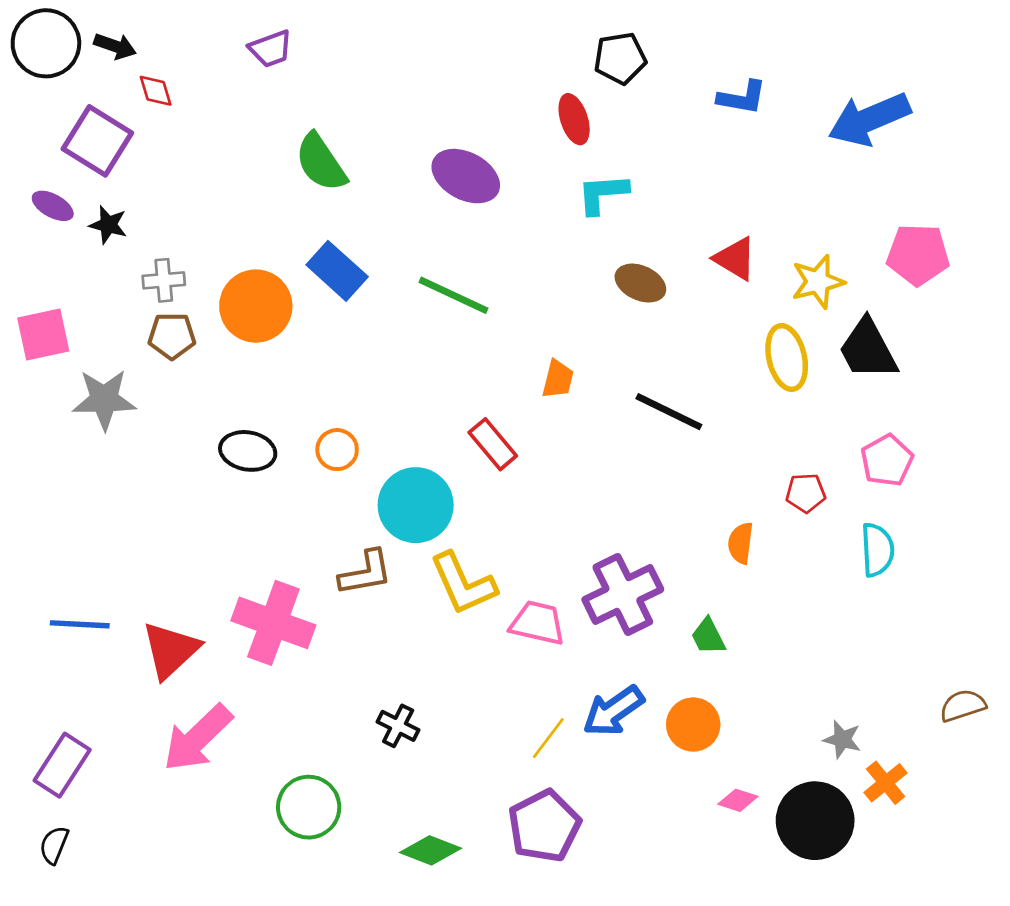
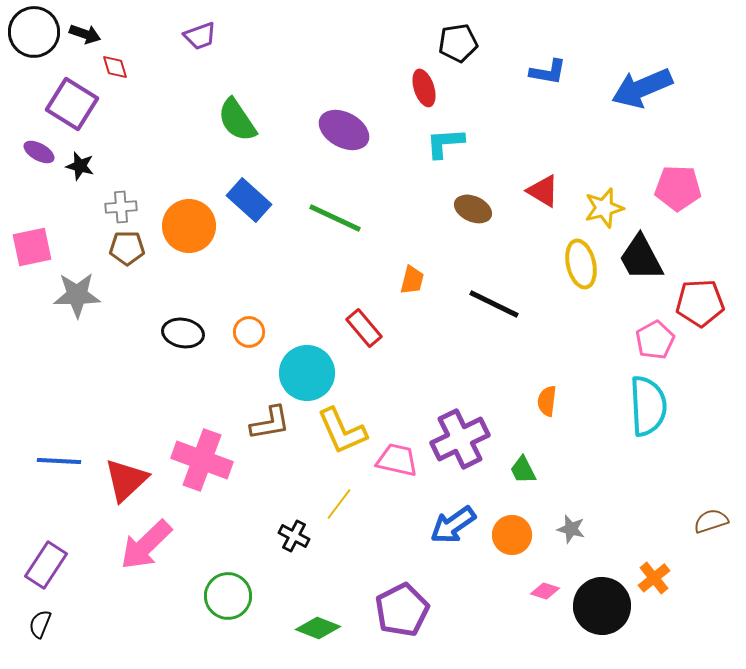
red pentagon: (806, 493) -> (700, 303), moved, size x1.6
cyan semicircle: (877, 550) -> (648, 406), size x1.5
yellow line: (548, 738) -> (339, 504), moved
gray star: (842, 739) -> (571, 529), moved

